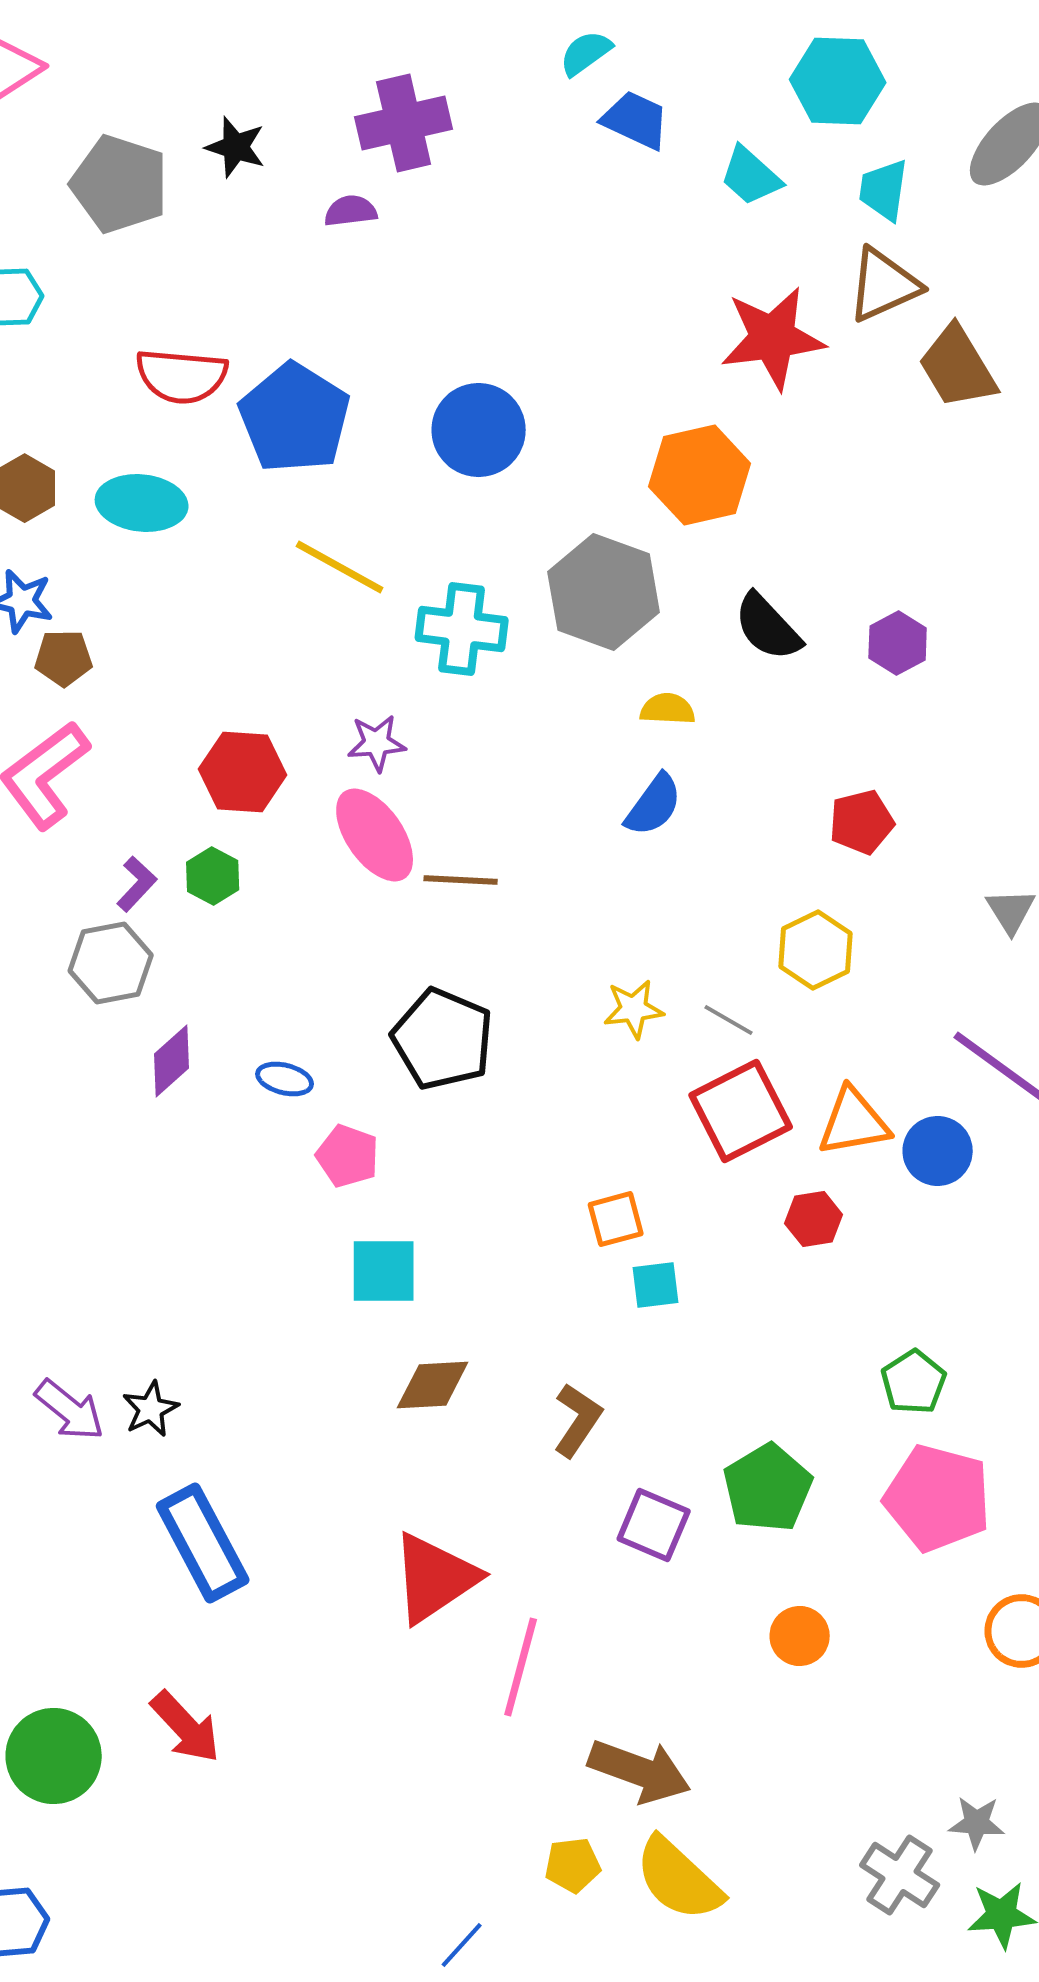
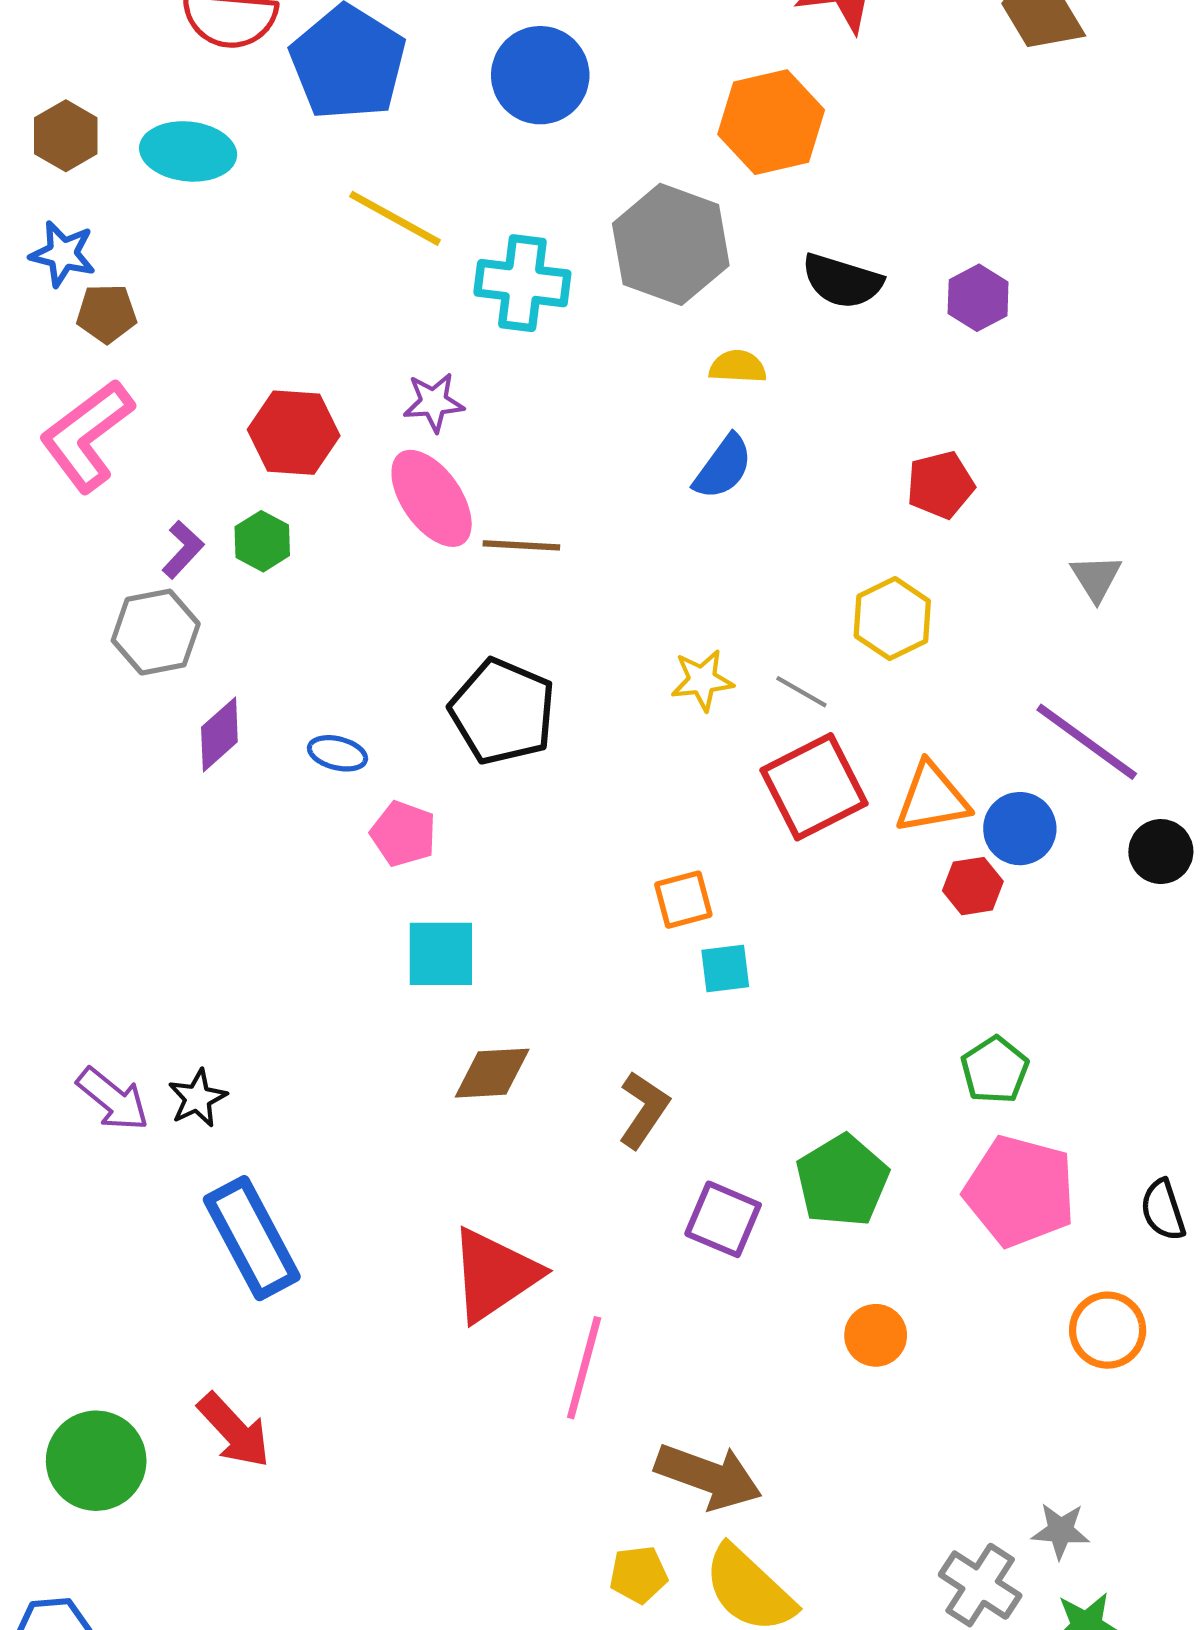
black semicircle: (768, 627) -> (842, 281), turned -30
red hexagon: (814, 1219) -> (973, 886), moved

